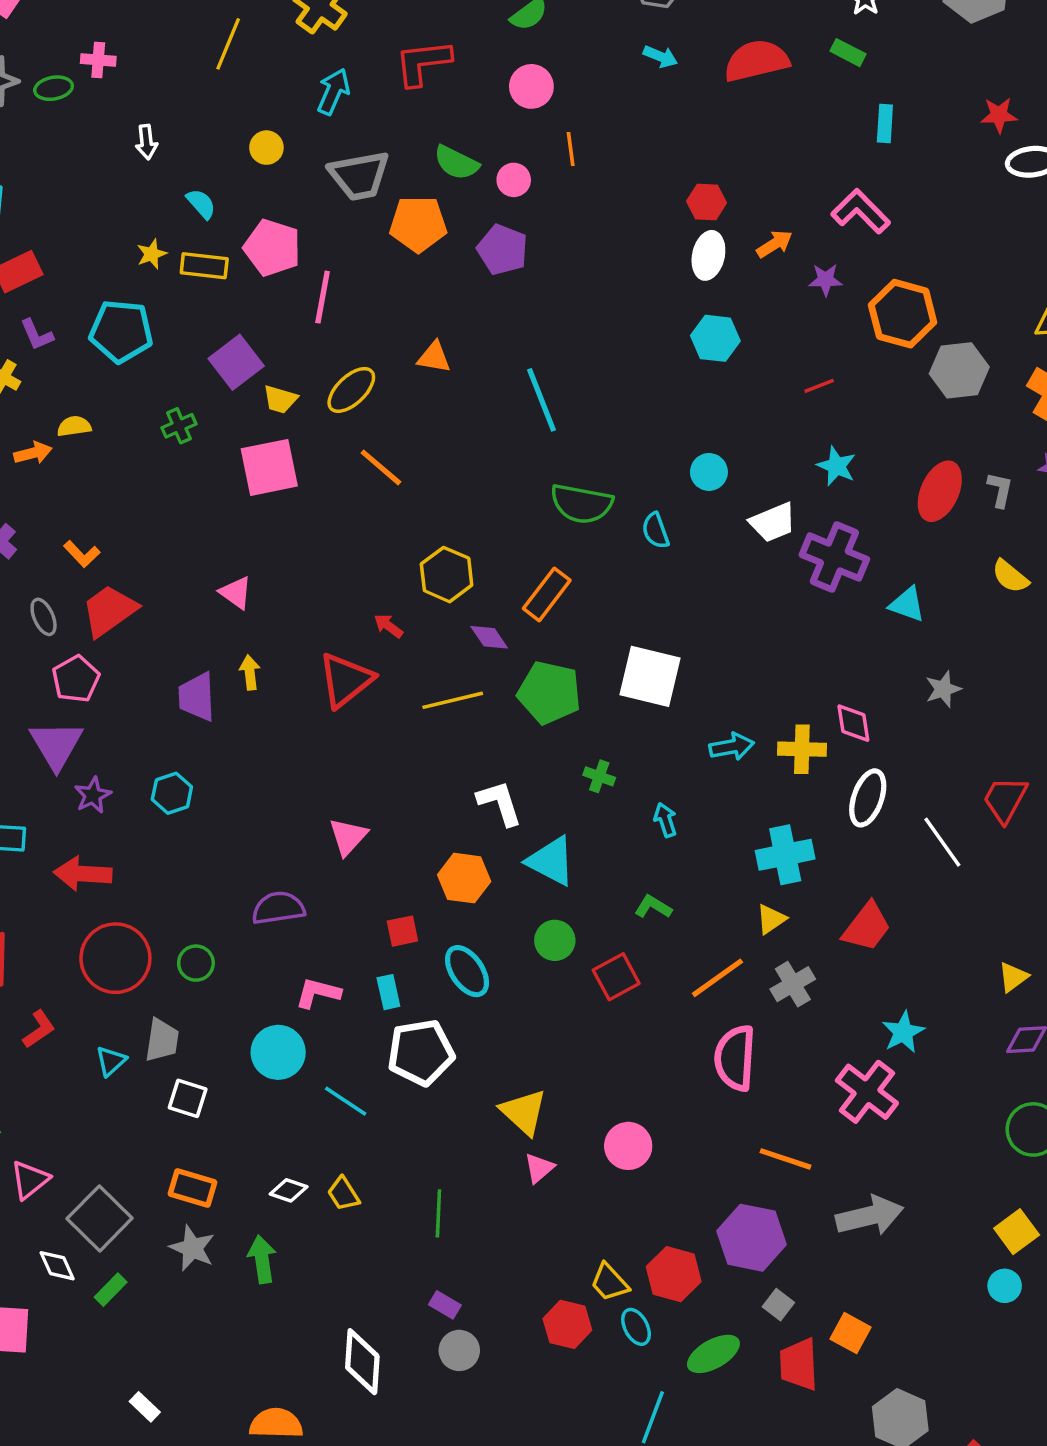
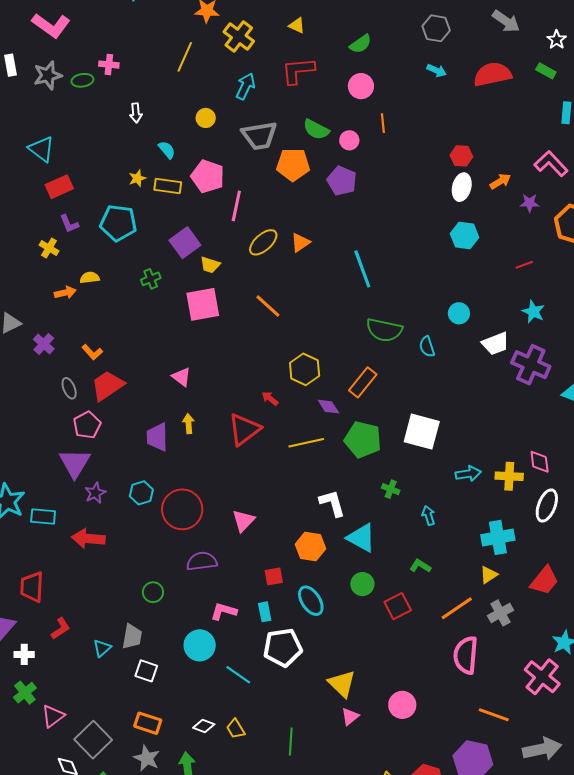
orange triangle: (434, 357) -> (300, 243), turned -45
yellow ellipse: (351, 390) -> (263, 242), moved
red circle: (115, 958) -> (182, 509), moved

